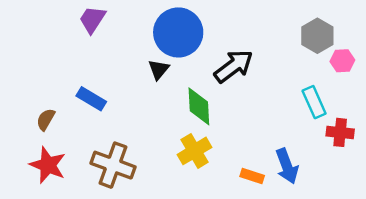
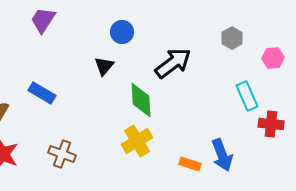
blue circle: (178, 32) -> (122, 32), size x0.5
gray hexagon: (317, 36) -> (232, 38), moved, size x0.7
brown cross: (113, 165) -> (62, 154), size x0.7

